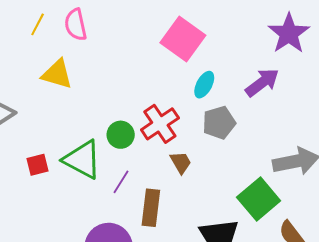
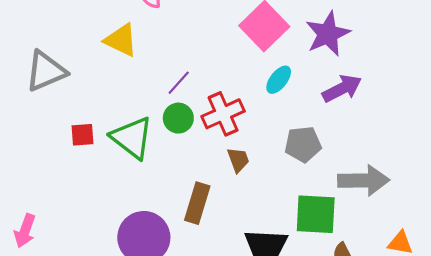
purple star: (289, 33) -> (328, 34), moved
gray pentagon: (219, 123) -> (303, 144), moved
purple line: (121, 182) -> (179, 83), moved
green square: (259, 199) -> (316, 214), turned 33

